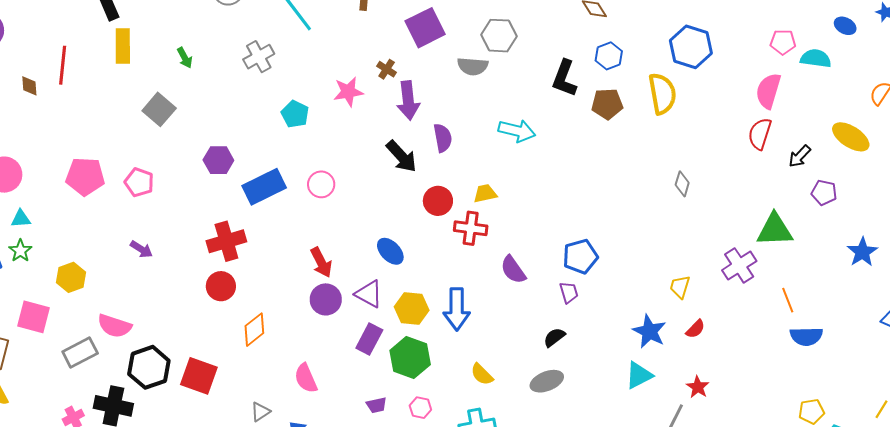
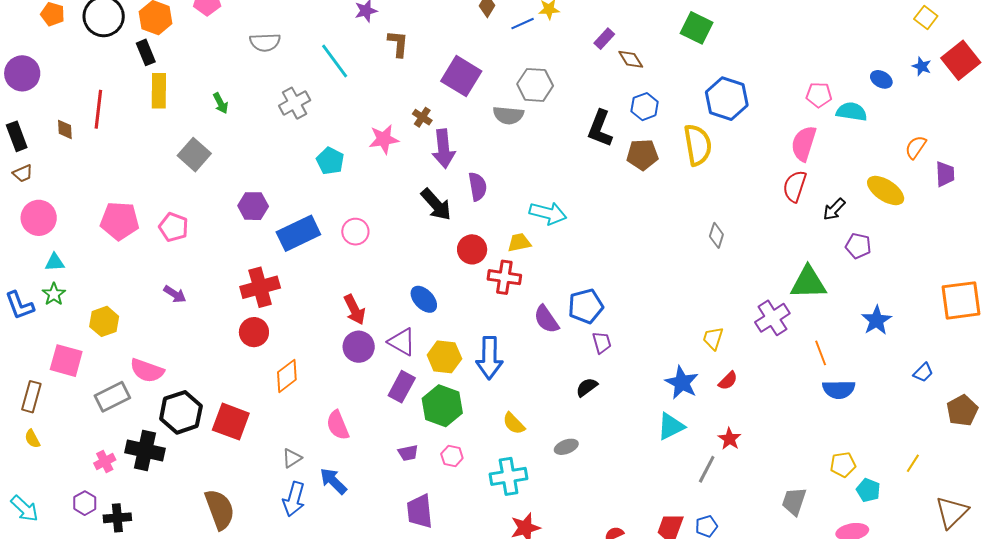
purple square: (425, 28) -> (461, 76), turned -33
cyan arrow: (517, 131) -> (548, 213), moved
blue star: (862, 252) -> (876, 320), moved
blue pentagon: (580, 257) -> (586, 306), moved
gray ellipse: (547, 381) -> (566, 447), moved, size x0.7

